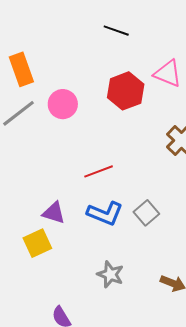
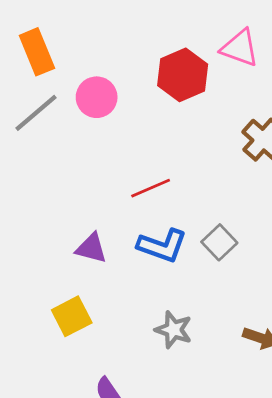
yellow square: (37, 243) -> (72, 316), moved

